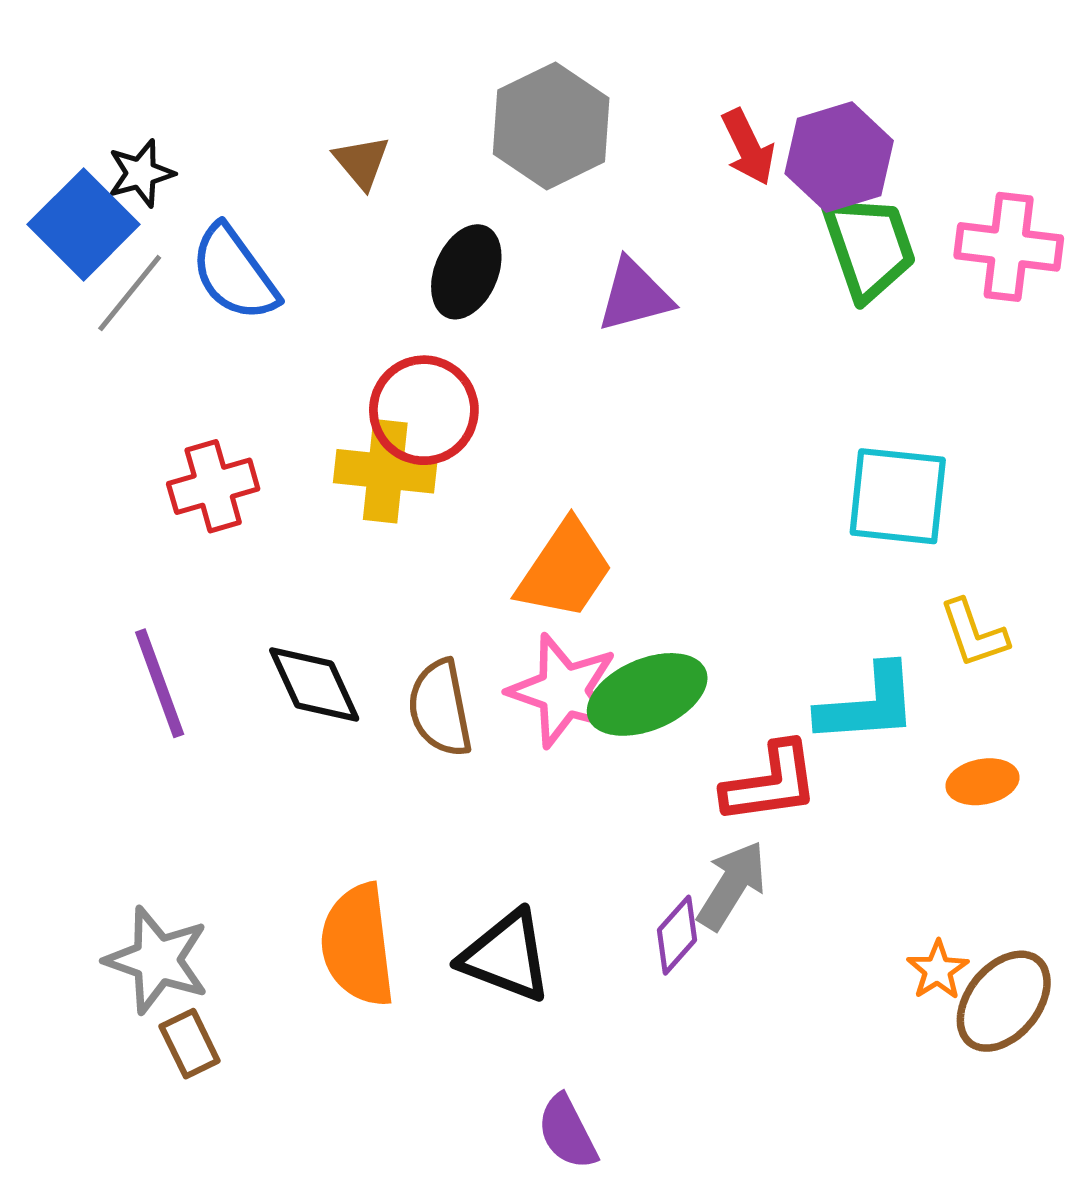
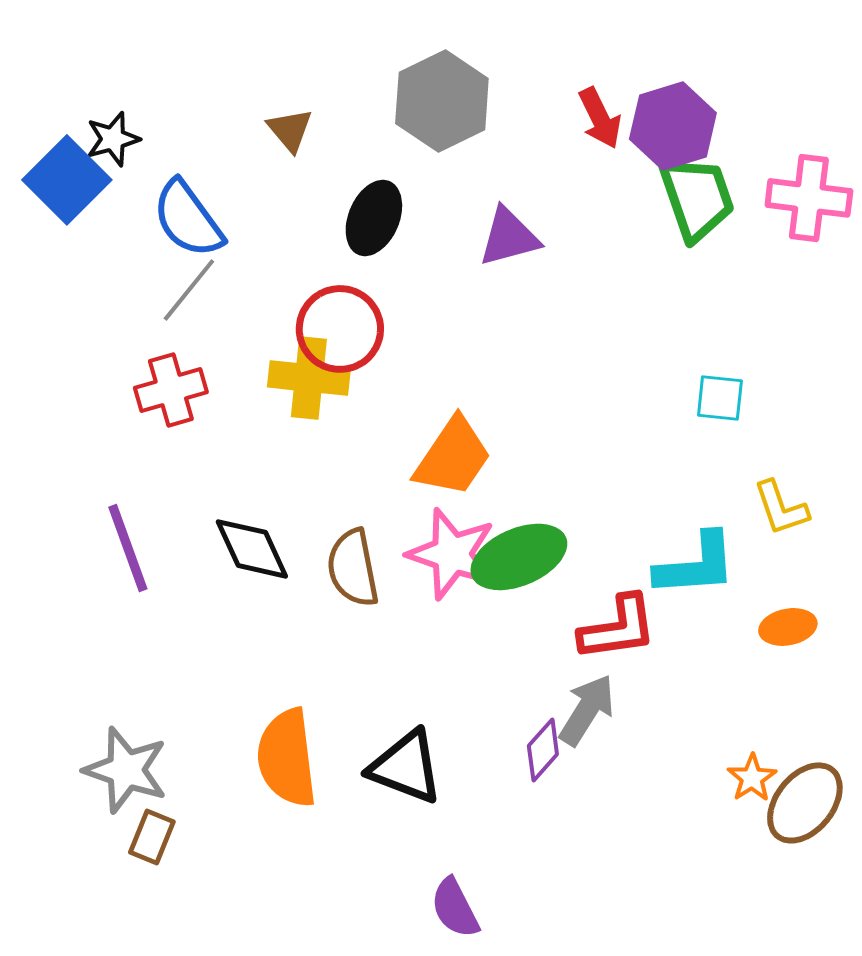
gray line: (130, 293) -> (189, 290), moved
cyan square: (898, 496) -> (720, 398), size x0.6
brown rectangle: (190, 1044) -> (152, 837), turned 48

